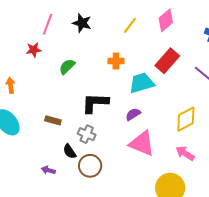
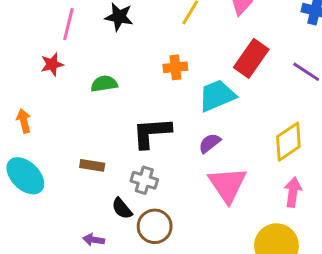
green semicircle: (67, 67) -> (104, 84), turned 42
pink triangle: (142, 143) -> (227, 185), turned 40
pink arrow: (185, 153) -> (293, 192), turned 72

